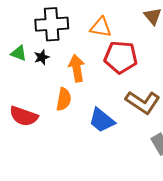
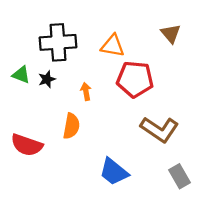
orange arrow: (77, 68) -> (86, 91), size x0.6
blue trapezoid: (102, 120) -> (114, 172), moved

